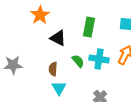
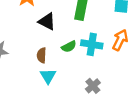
green semicircle: (78, 61) -> (69, 47), turned 104

